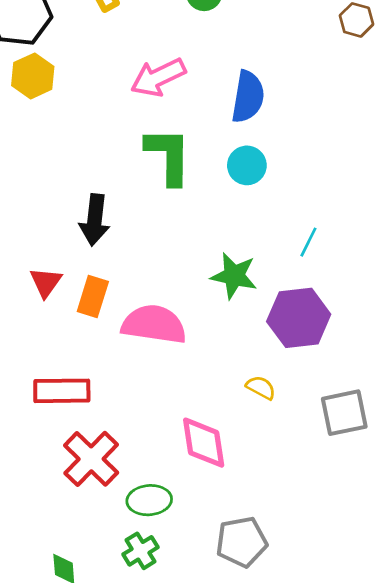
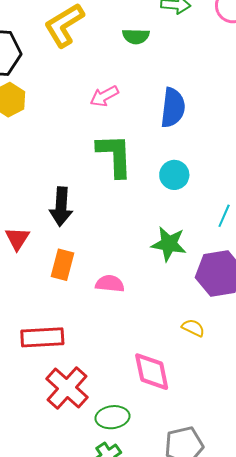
pink arrow: (158, 77) -> (104, 96), size x0.7
cyan circle: (247, 165) -> (174, 175), moved
red triangle: (46, 282) -> (17, 239), moved
pink semicircle: (154, 324) -> (110, 284), size x0.6

